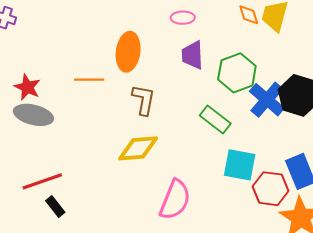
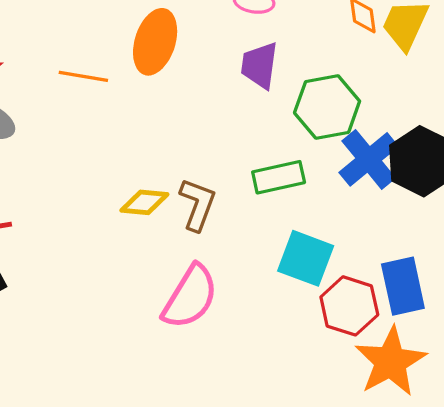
brown L-shape: (144, 100) -> (198, 204), moved
green rectangle: (215, 120) -> (279, 177), turned -60
yellow diamond: (138, 148) -> (144, 202), size x0.7

